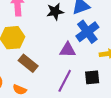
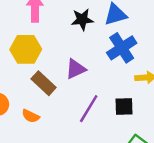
purple triangle: (68, 50) -> (76, 69), moved, turned -30

